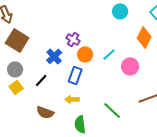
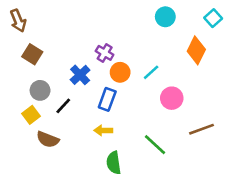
brown square: (17, 40) -> (32, 54), size x0.7
pink circle: (130, 66) -> (172, 98), moved
gray circle: (15, 69) -> (40, 90), moved
brown semicircle: (45, 112) -> (48, 139), moved

